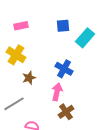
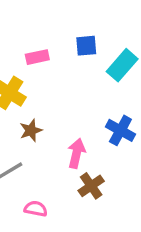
pink rectangle: (21, 26) -> (37, 57), moved
blue cross: (64, 69) -> (120, 130), moved

